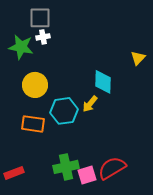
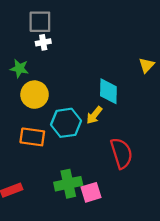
green star: (21, 47) -> (19, 68), moved, size x0.7
red semicircle: (112, 168) -> (121, 153), moved, turned 104

